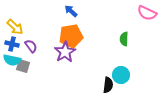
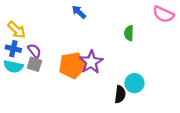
orange pentagon: (71, 36) -> (72, 65), moved
green semicircle: (124, 39) -> (129, 33), moved
purple star: (65, 52) -> (91, 62), moved
gray square: (23, 66) -> (34, 64), moved

